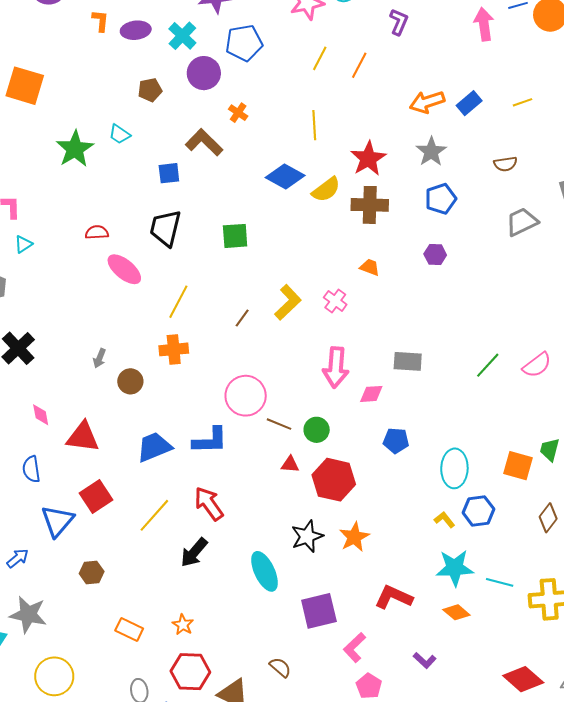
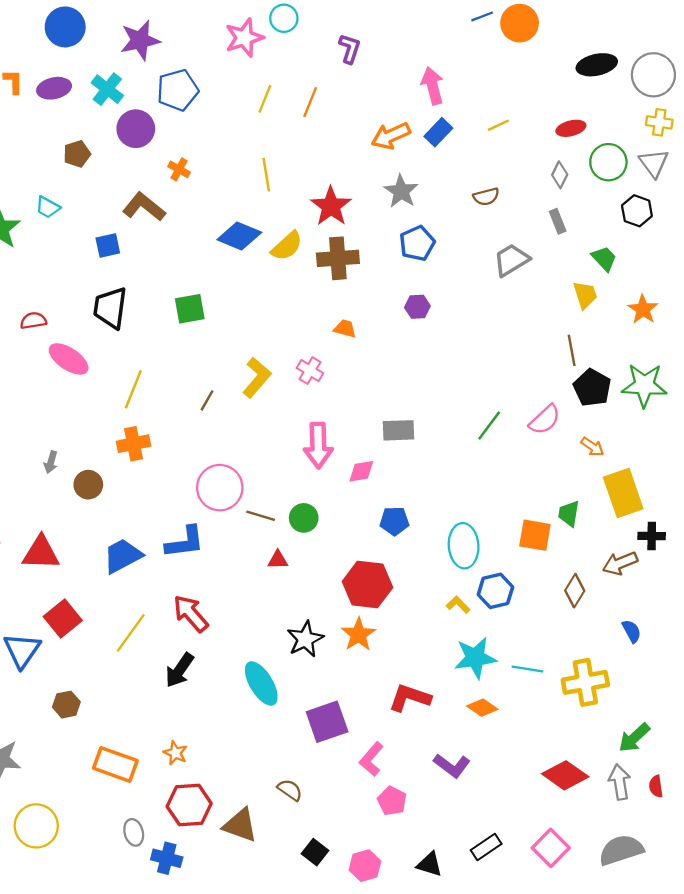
pink arrow: (484, 24) -> (433, 86), moved
red hexagon: (334, 480) -> (367, 585), moved
orange rectangle: (129, 629) -> (115, 764), size x1.4
purple L-shape: (425, 660) -> (452, 766), size x1.4

